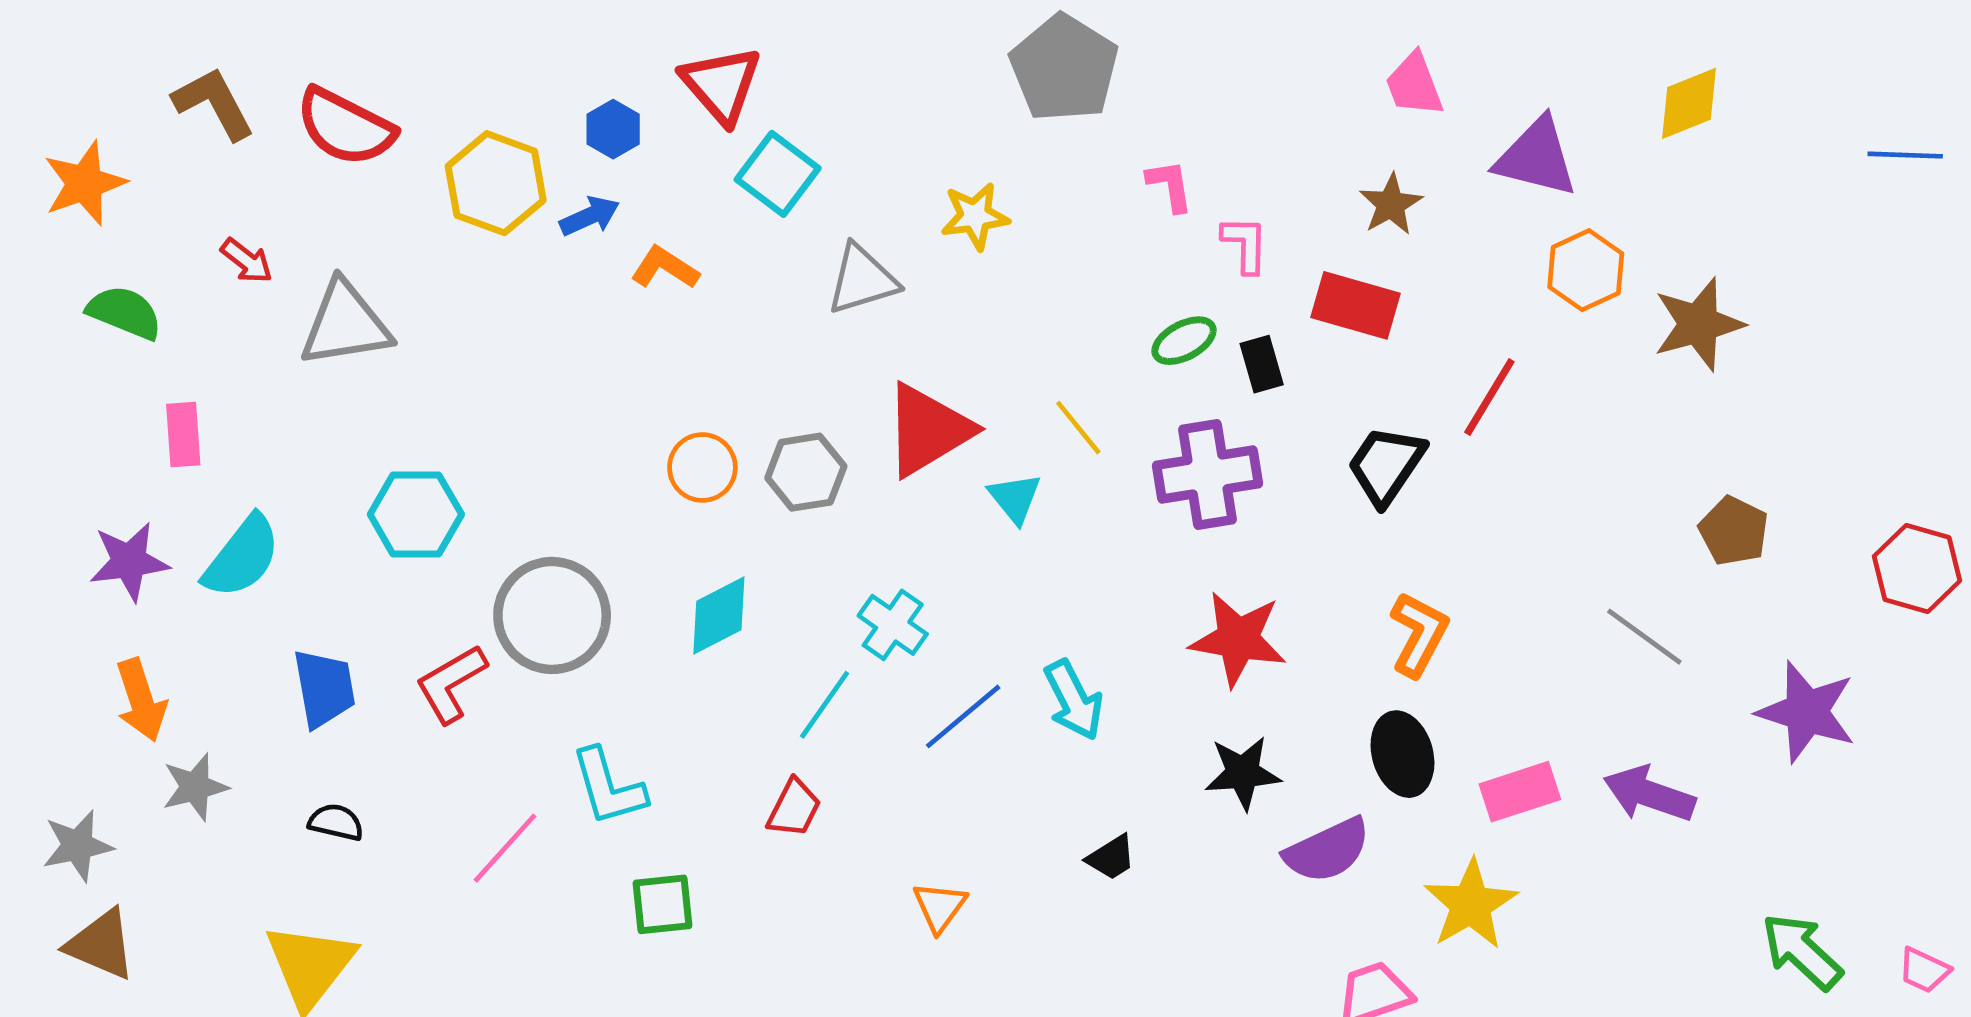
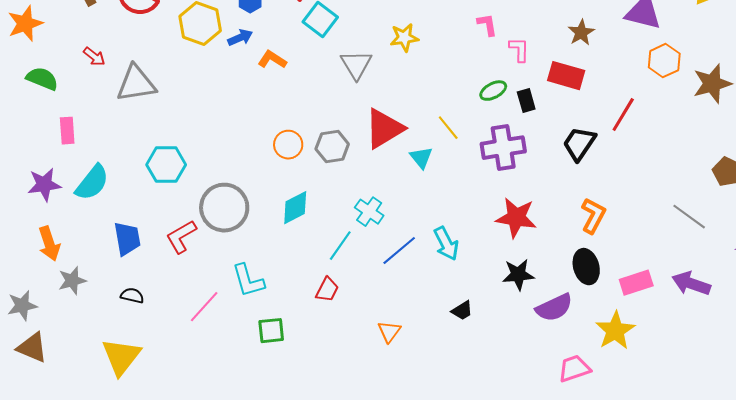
gray triangle: (862, 280) -> (356, 65), turned -44

